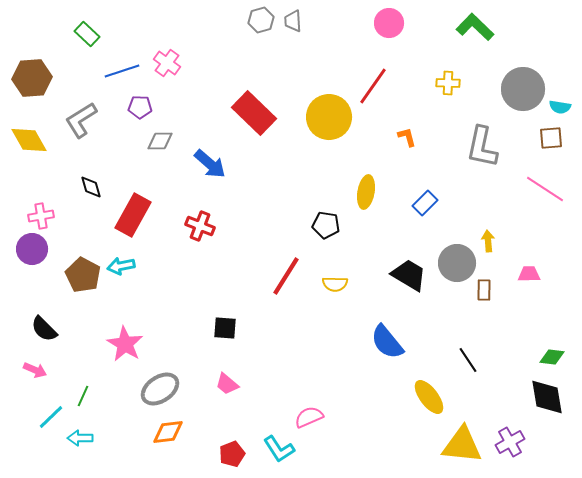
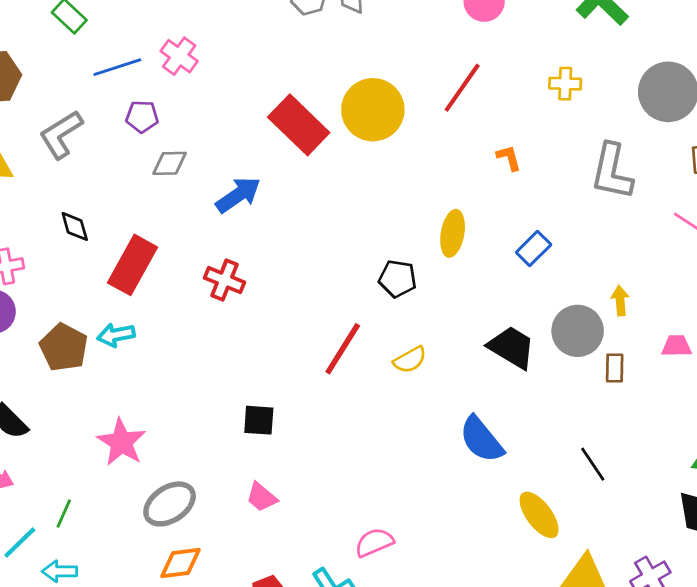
yellow circle: (329, 117) -> (373, 110), moved
blue arrow: (210, 164) -> (238, 195), turned -76
yellow semicircle: (335, 284) -> (410, 360), turned -30

